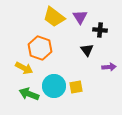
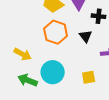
orange hexagon: (40, 48) -> (56, 32), moved
yellow square: (76, 87) -> (89, 77), moved

